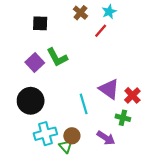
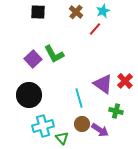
black square: (40, 23) -> (38, 12), moved
red cross: (132, 95) -> (125, 81), moved
brown circle: (72, 136) -> (82, 124), moved

